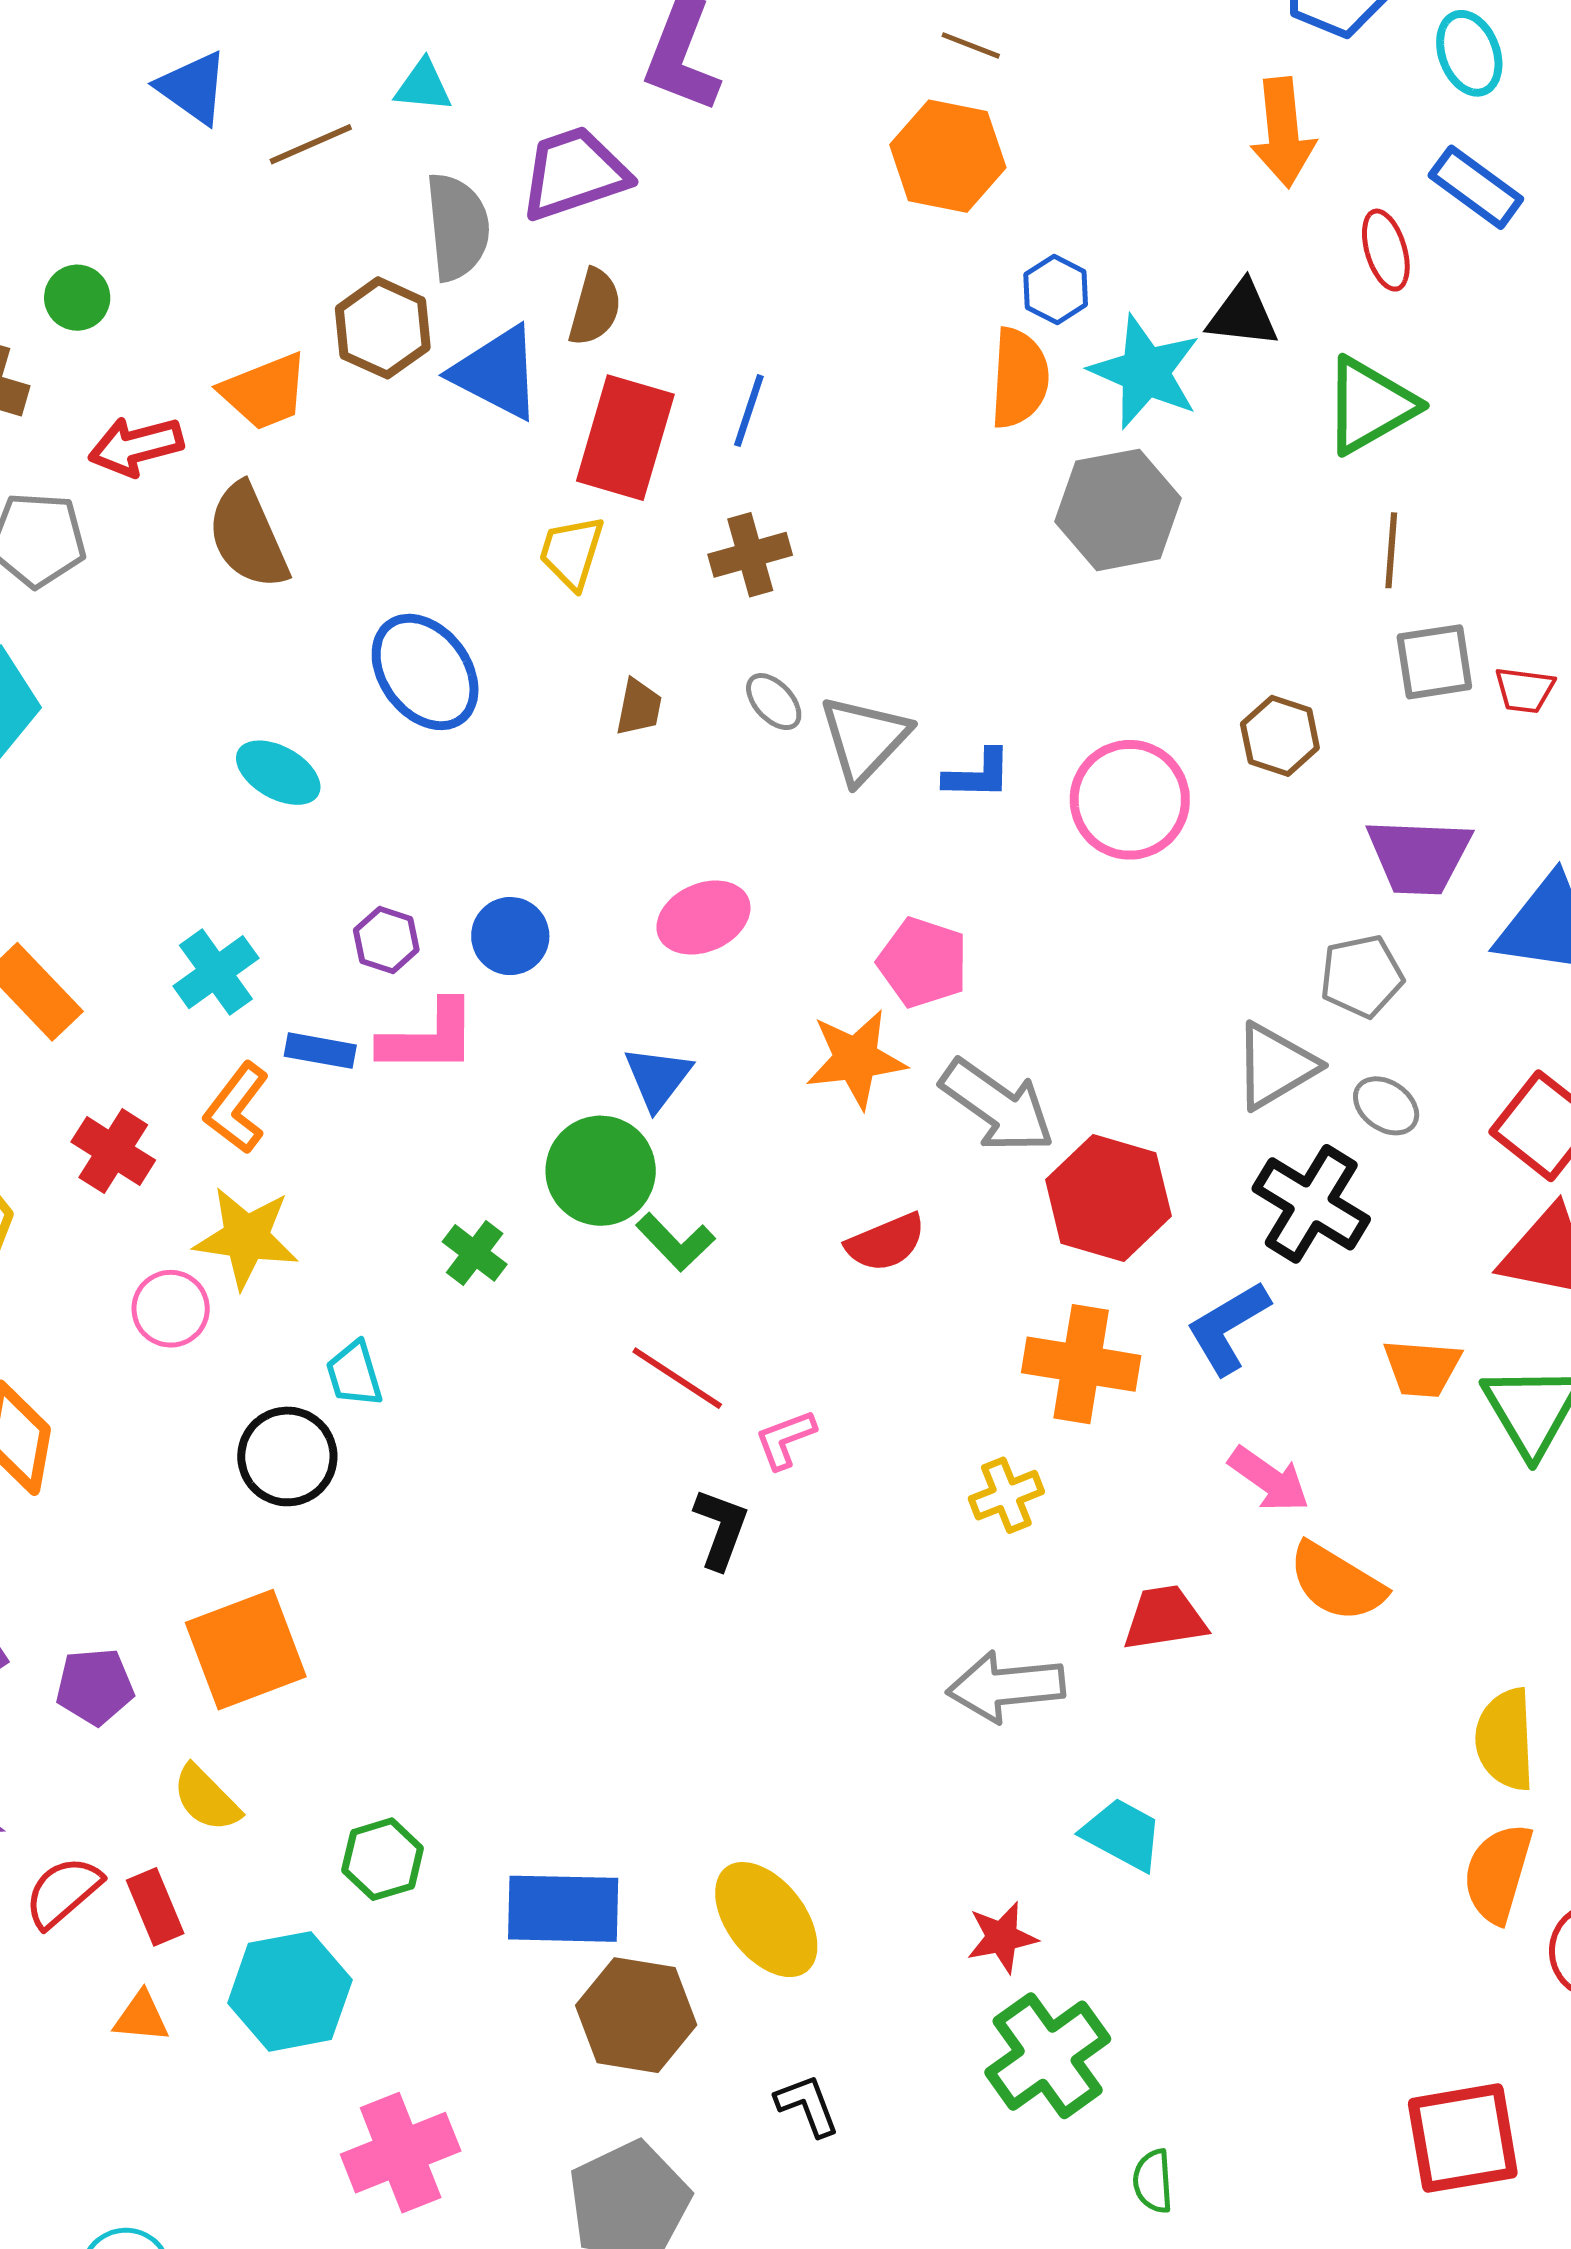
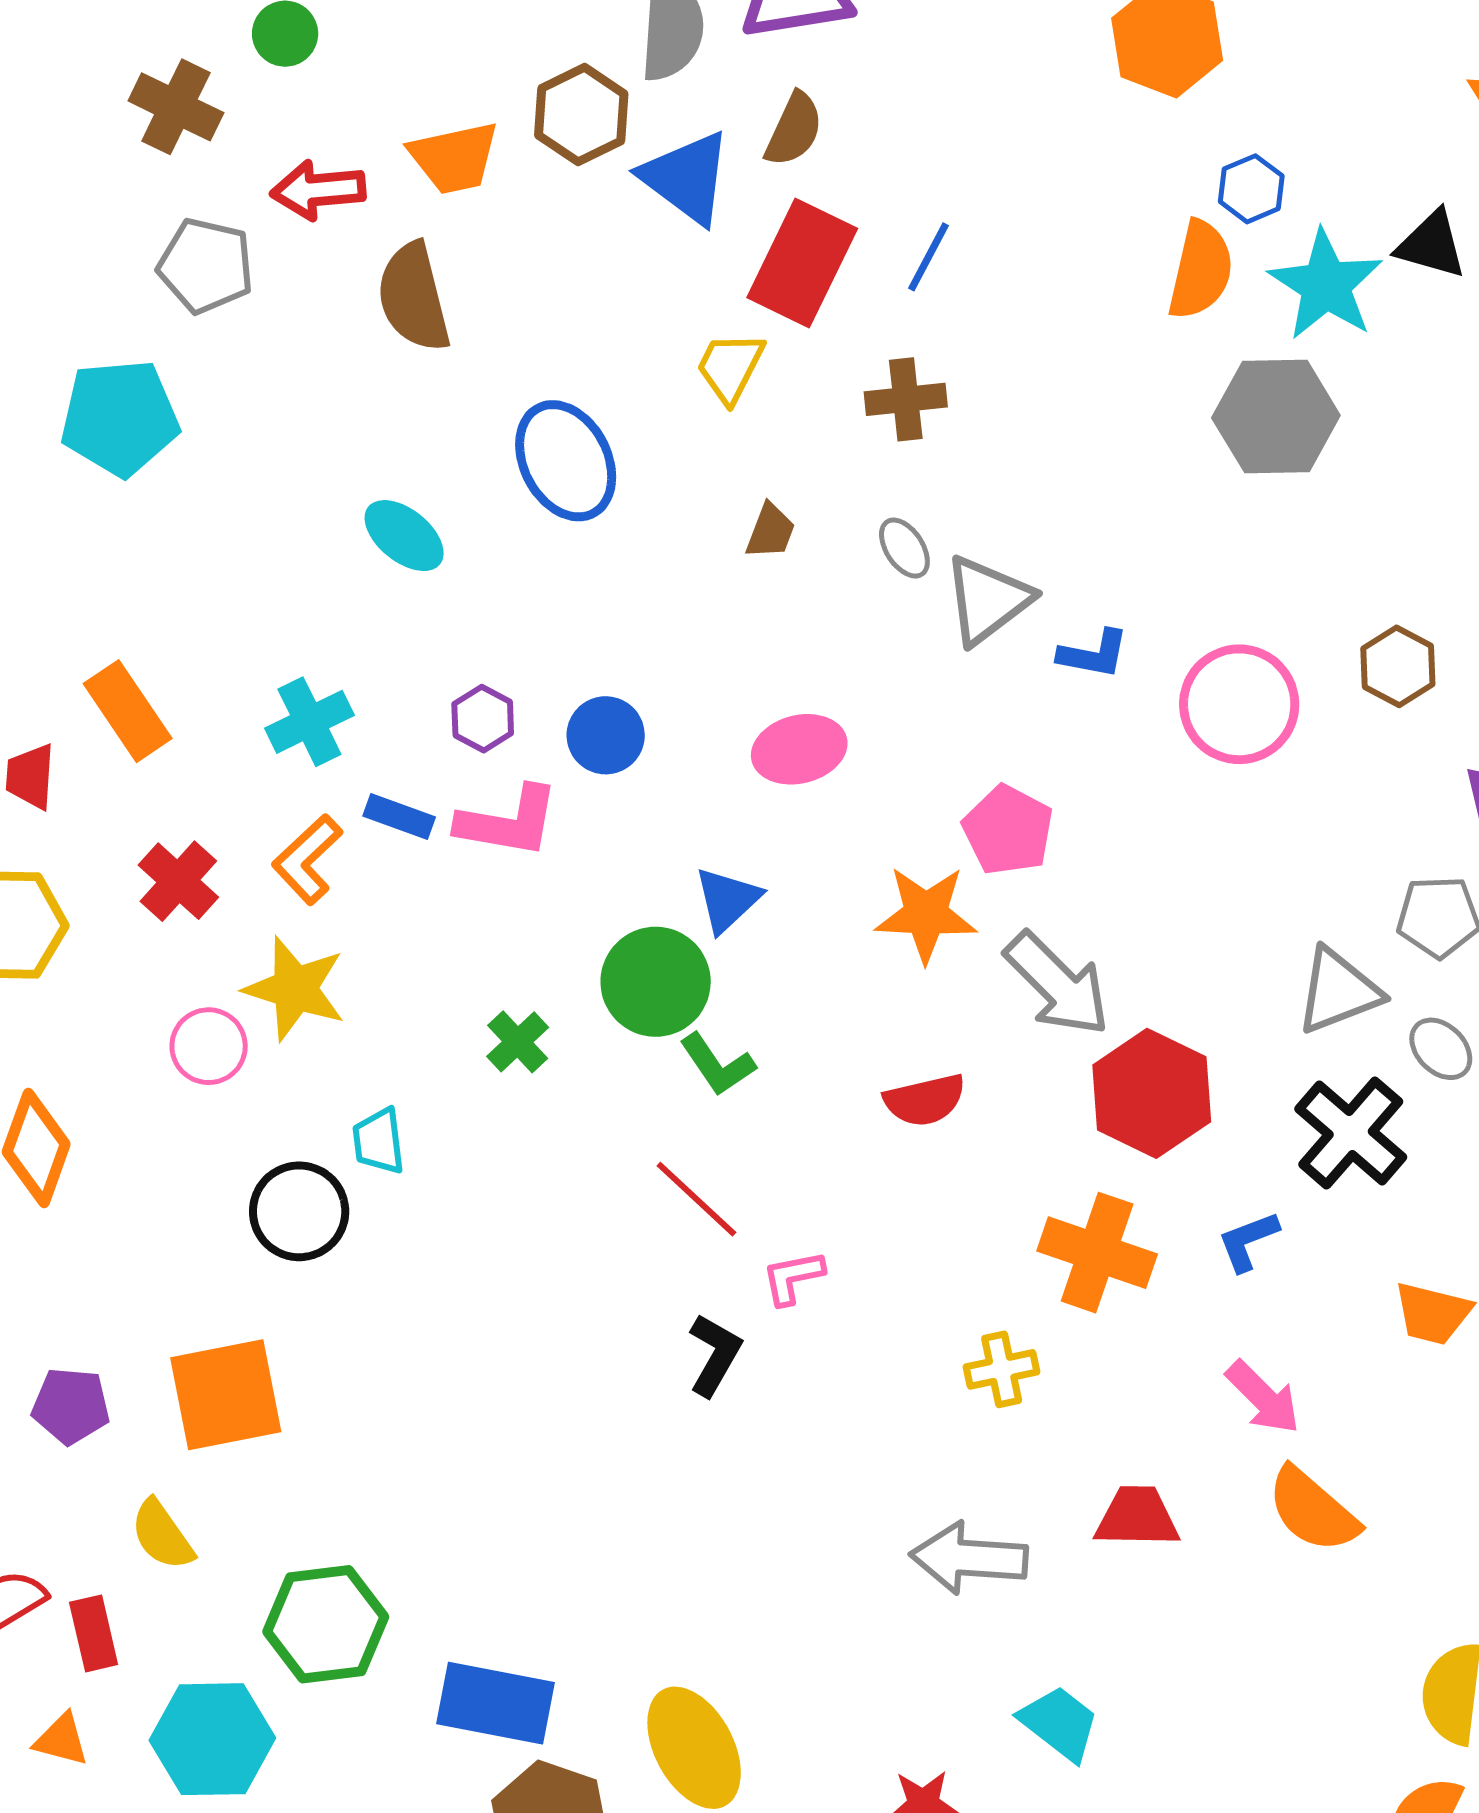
blue L-shape: (1228, 1328) -> (1248, 1241), size x0.7
green hexagon: (383, 1859) -> (326, 1624), size x1.5

